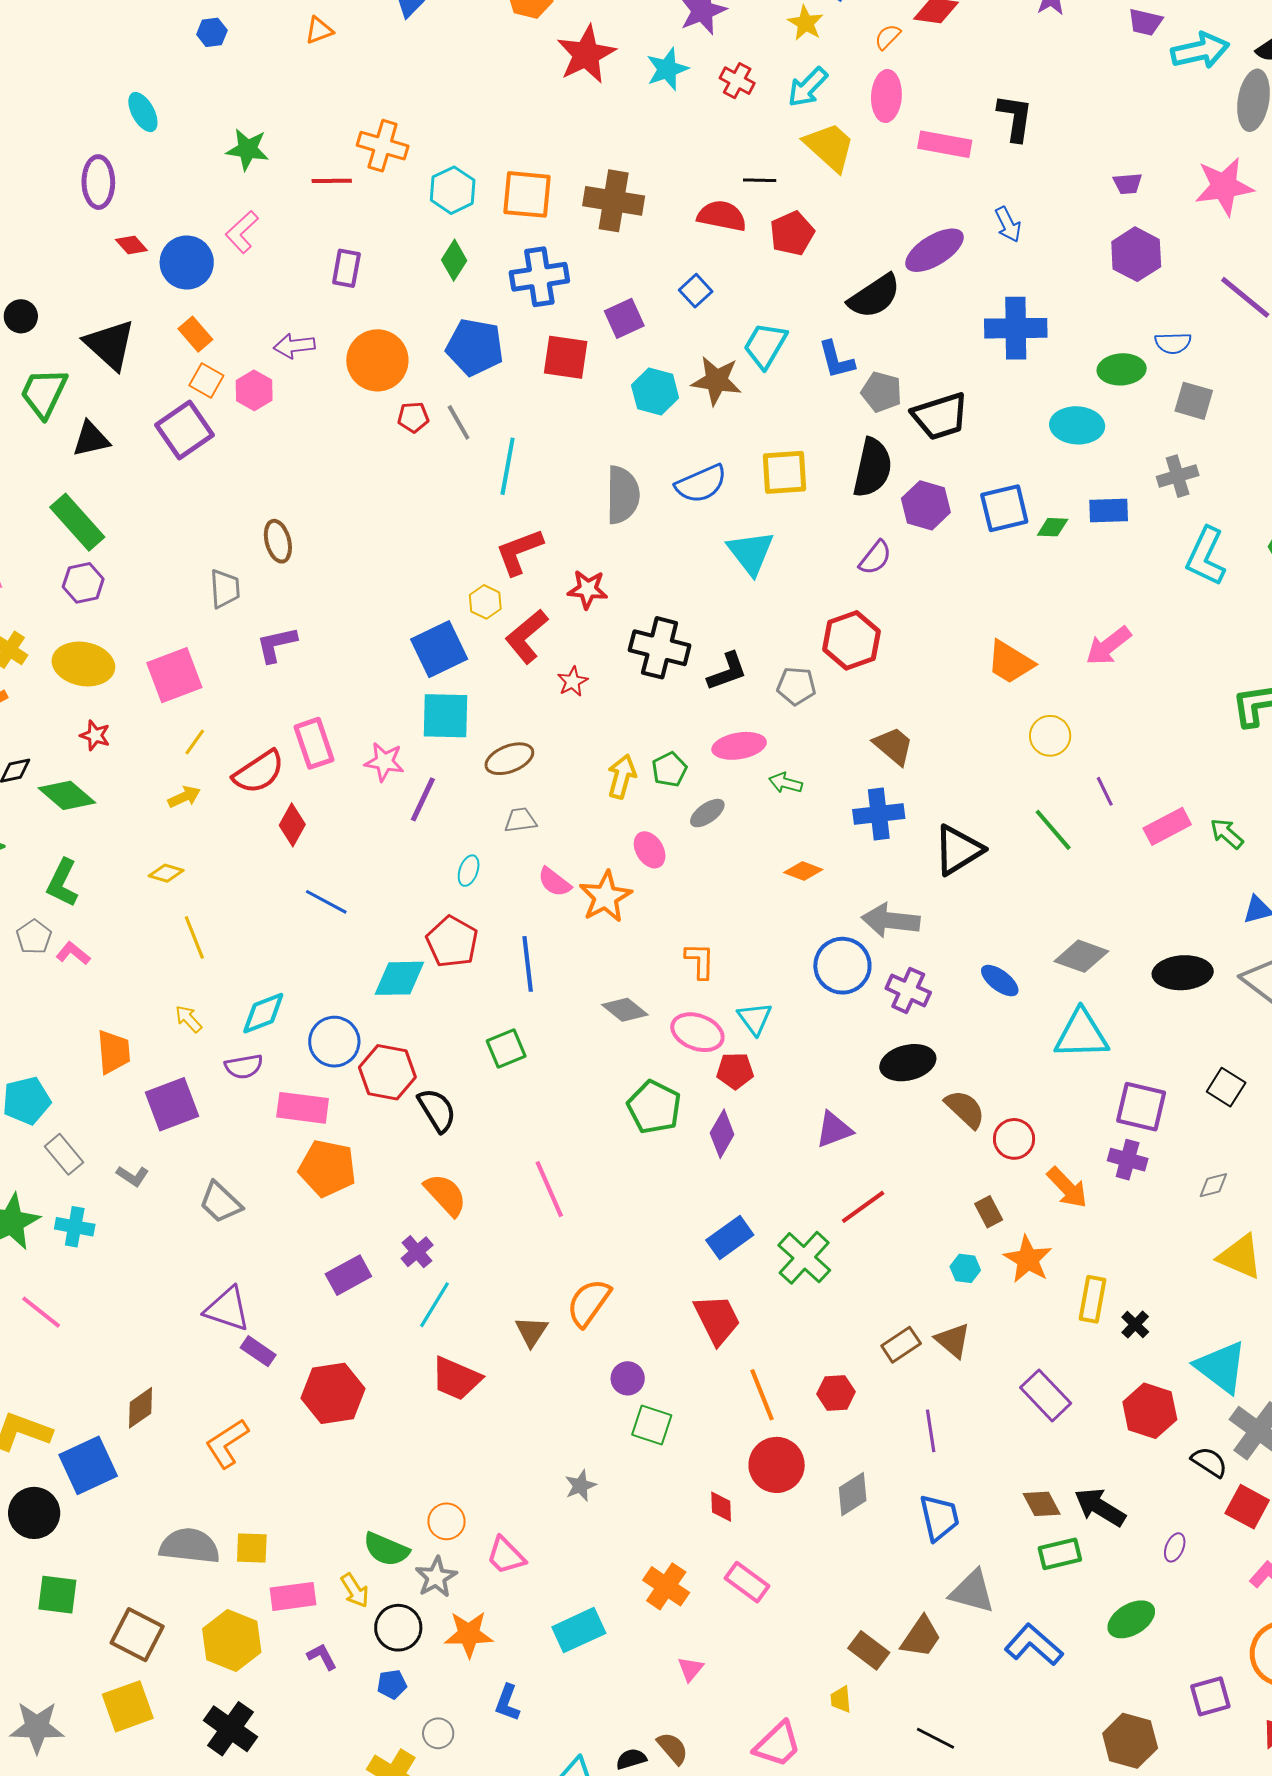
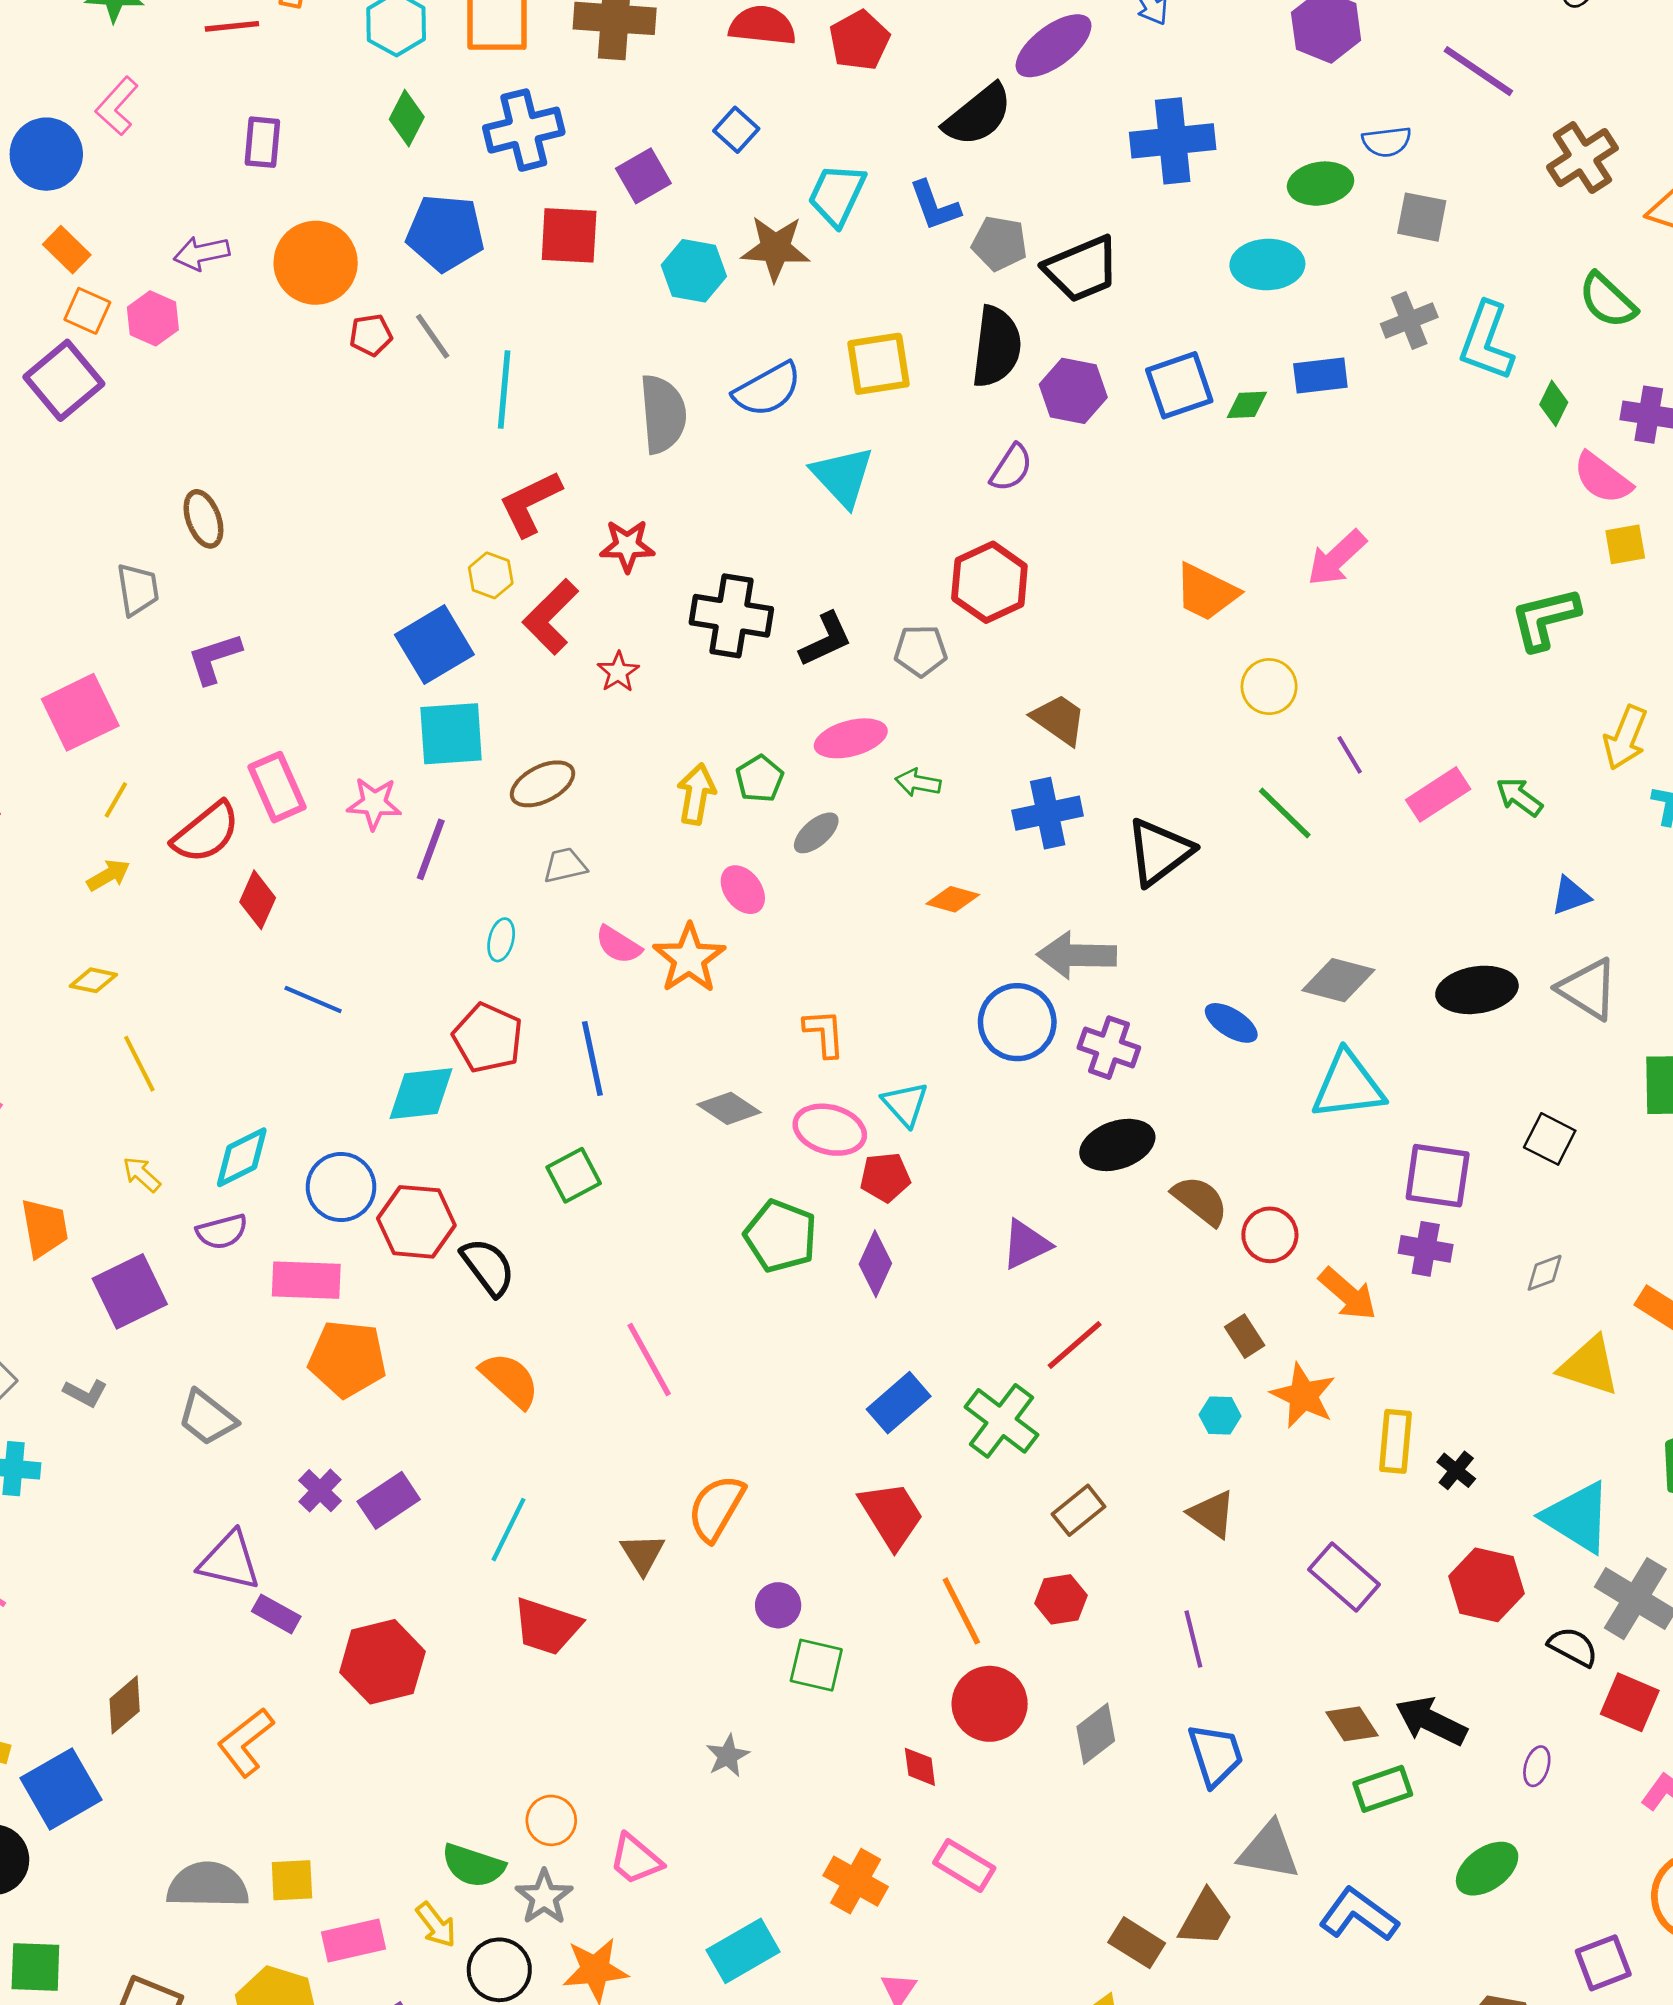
cyan L-shape: (1206, 556) -> (1486, 341), moved
purple cross: (417, 1252) -> (320, 1491), moved
brown rectangle: (901, 1345) -> (1079, 1510), moved

